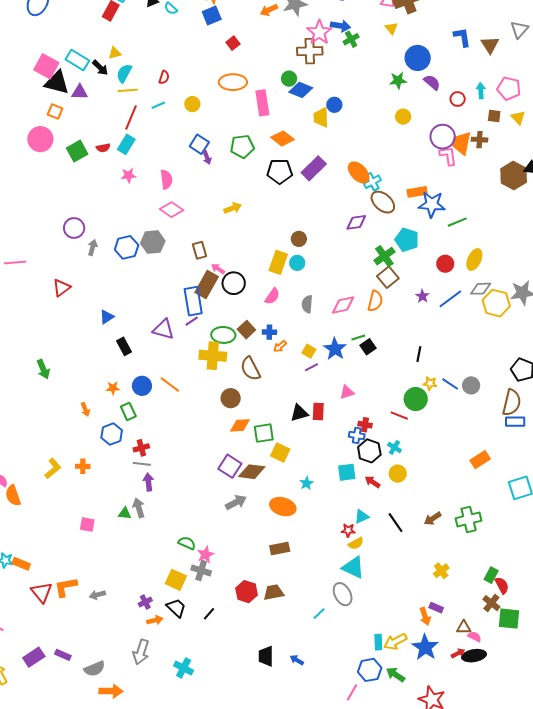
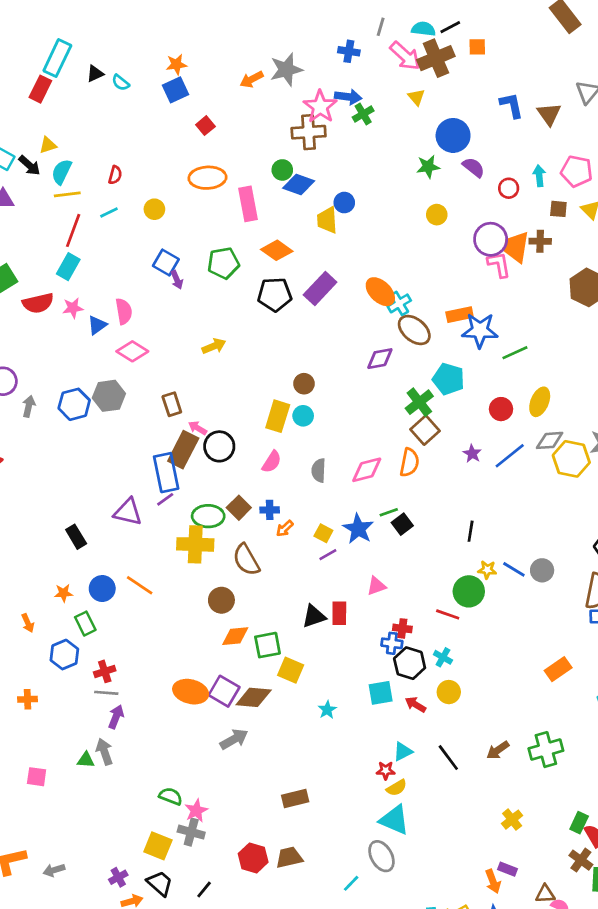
red semicircle: (103, 148) -> (38, 303), moved, size x1.6
blue triangle: (107, 317) -> (97, 325), moved
purple arrow: (148, 482) -> (116, 717), turned 30
orange ellipse: (283, 507) -> (191, 692), moved

